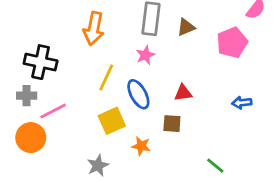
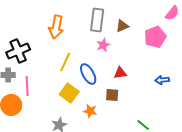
pink star: (145, 55) -> (103, 45), moved
black cross: (41, 62) -> (18, 51), turned -35
pink line: (53, 111) -> (27, 86), turned -66
yellow square: (112, 121) -> (69, 93), turned -30

